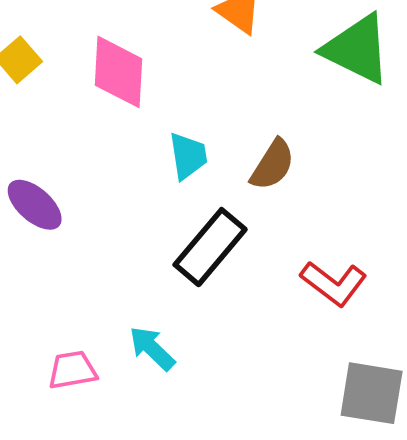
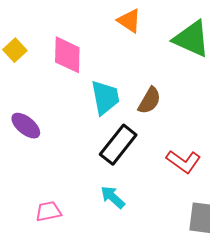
cyan trapezoid: (188, 156) -> (105, 97), size x1.4
cyan arrow: (152, 348) -> (113, 197), moved

